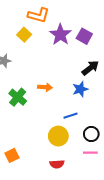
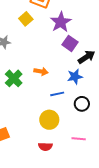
purple square: (84, 36) -> (70, 43), moved
blue line: (71, 116) -> (57, 94), moved
black circle: (91, 134) -> (82, 104), moved

